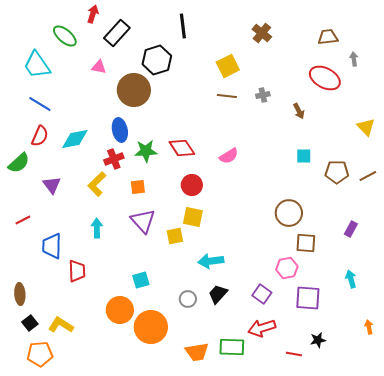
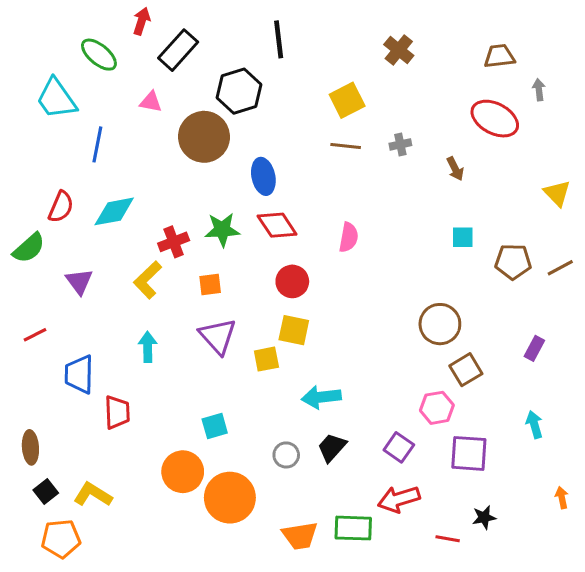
blue line: (40, 104) -> (97, 144), moved, turned 70
blue ellipse: (120, 130) -> (263, 176), moved
pink semicircle: (229, 156) -> (349, 237), turned -48
brown square: (306, 243) -> (466, 370), turned -35

